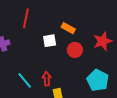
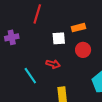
orange rectangle: (68, 28) -> (78, 28), turned -48
red arrow: (47, 79) -> (53, 64), moved, turned 104

